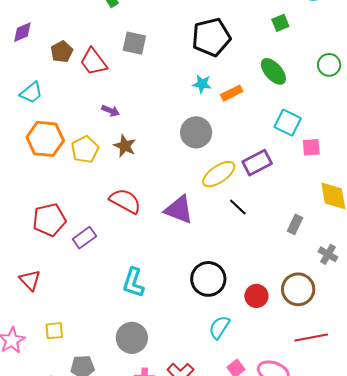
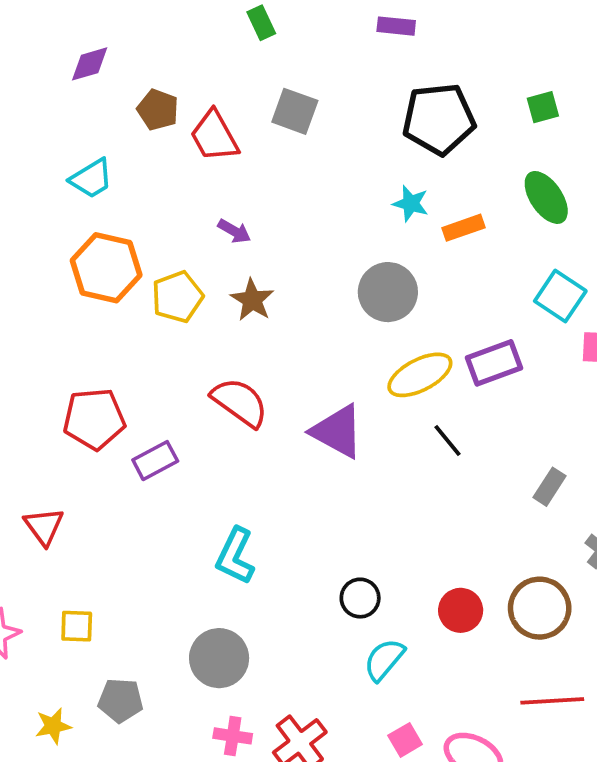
green square: (280, 23) -> (543, 107), moved
brown pentagon: (62, 52) -> (158, 110), turned -30
black circle: (208, 279) -> (360, 598), moved, size x0.6

